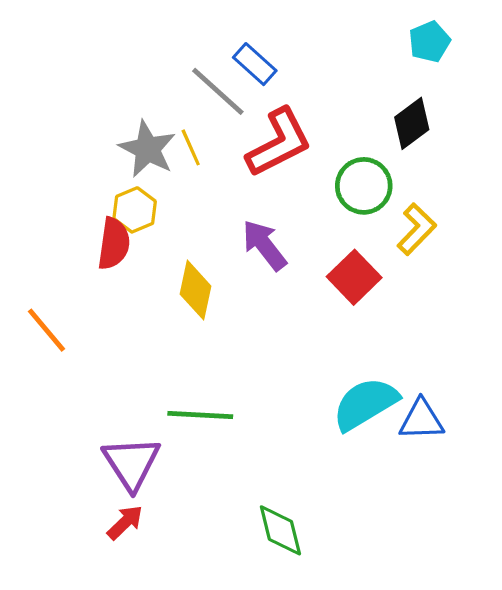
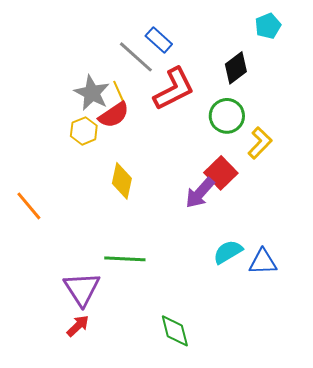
black diamond: (412, 123) -> (236, 68), moved
red semicircle: (114, 244) -> (114, 115), moved, turned 48
purple arrow: (264, 245) -> (200, 193), moved, turned -100
cyan semicircle: (365, 404) -> (228, 252), size x0.7

